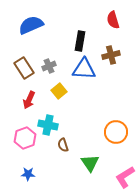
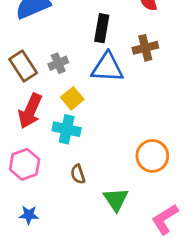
red arrow: (29, 100) -> (30, 111), size x1.4
cyan cross: (48, 125) -> (67, 129), moved

